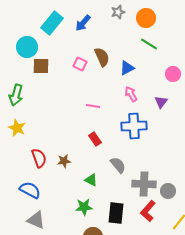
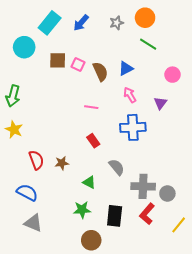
gray star: (118, 12) -> (117, 23), moved
brown semicircle: (102, 57) -> (100, 72), moved
brown square: (41, 66) -> (58, 60), moved

